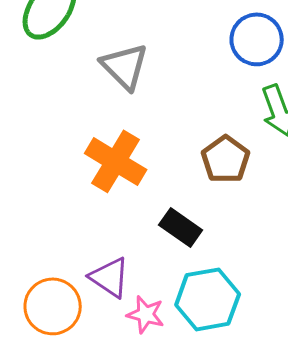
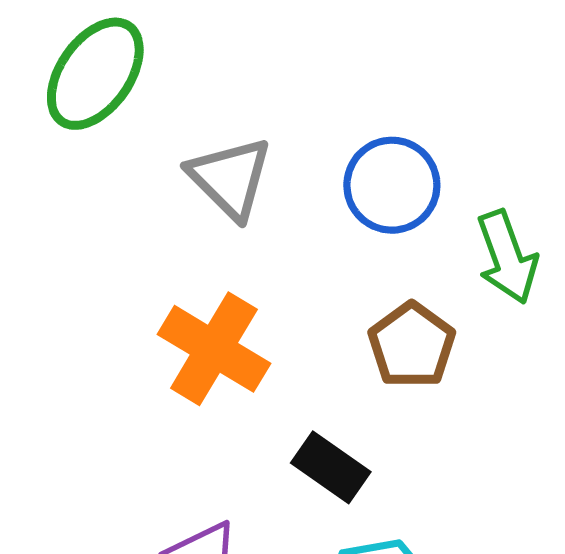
blue circle: (257, 39) -> (392, 185), moved

